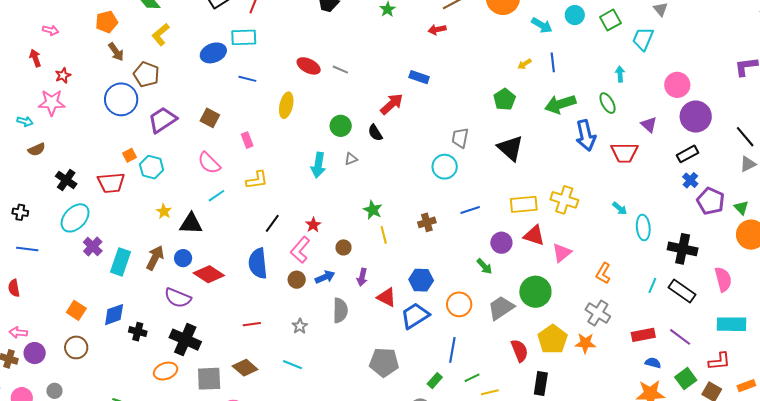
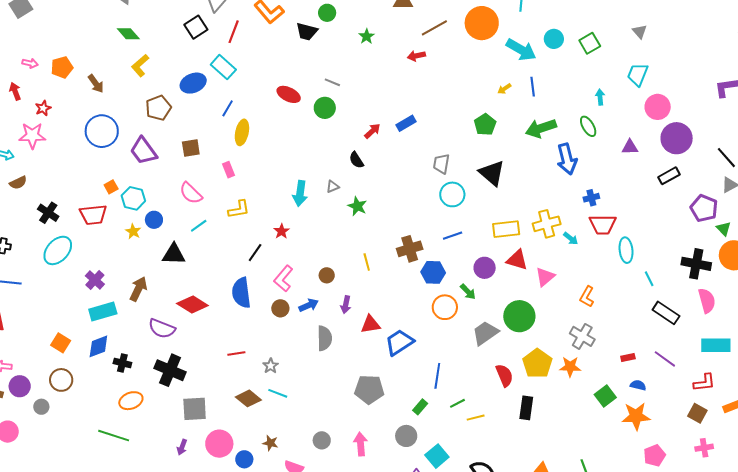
orange pentagon: (107, 22) -> (62, 67), moved
cyan arrow: (542, 25) -> (521, 50), size x1.4
cyan rectangle: (244, 37) -> (223, 67), turned 45
cyan trapezoid: (643, 39) -> (638, 75), moved
gray line: (340, 70) -> (332, 82), moved
brown pentagon: (146, 74) -> (158, 108), moved, turned 30
blue rectangle: (419, 77) -> (406, 123), moved, turned -48
blue line: (247, 79) -> (228, 108), turned -72
red arrow: (392, 104) -> (372, 131), size x0.7
yellow ellipse: (286, 105) -> (242, 132), moved
brown square: (210, 118) -> (191, 148), turned -36
purple trapezoid: (163, 120) -> (144, 151), turned -92
purple triangle: (649, 125) -> (630, 147), turned -42
green circle: (341, 126) -> (325, 108), moved
red trapezoid: (624, 153) -> (603, 225), moved
cyan circle: (445, 167) -> (452, 194), moved
blue cross: (690, 180) -> (591, 198), moved, turned 35
yellow cross: (564, 200) -> (547, 224), turned -32
purple pentagon: (711, 201) -> (704, 208), moved
cyan arrow: (620, 208) -> (571, 238), moved
green star: (373, 210) -> (357, 206), moved
yellow star: (164, 211) -> (133, 231), moved
brown cross: (427, 222) -> (410, 249), size x1.4
red star: (313, 225) -> (282, 231), moved
purple cross: (93, 247) -> (95, 280), moved
black cross: (683, 249) -> (696, 264), moved
blue circle: (183, 258) -> (154, 220), moved
cyan rectangle: (121, 262) -> (103, 312), moved, turned 56
blue hexagon: (421, 280) -> (433, 272), moved
cyan line: (652, 285) -> (649, 279), moved, turned -49
red triangle: (386, 297) -> (371, 324), turned -35
orange circle: (459, 304) -> (445, 307), moved
gray star: (300, 326) -> (271, 366), moved
red rectangle: (643, 335) -> (628, 357), size x0.6
brown diamond: (245, 368) -> (248, 398), moved
orange ellipse: (166, 371) -> (131, 401), moved
green square: (686, 379) -> (605, 396), moved
gray circle: (54, 391) -> (41, 407), moved

